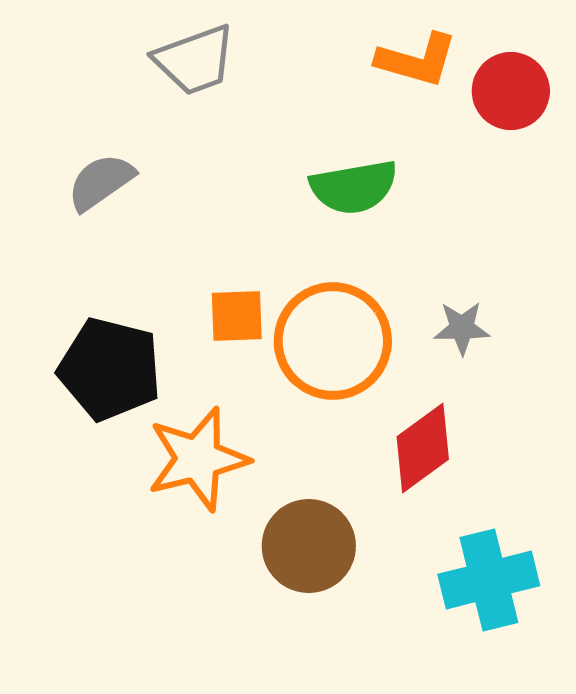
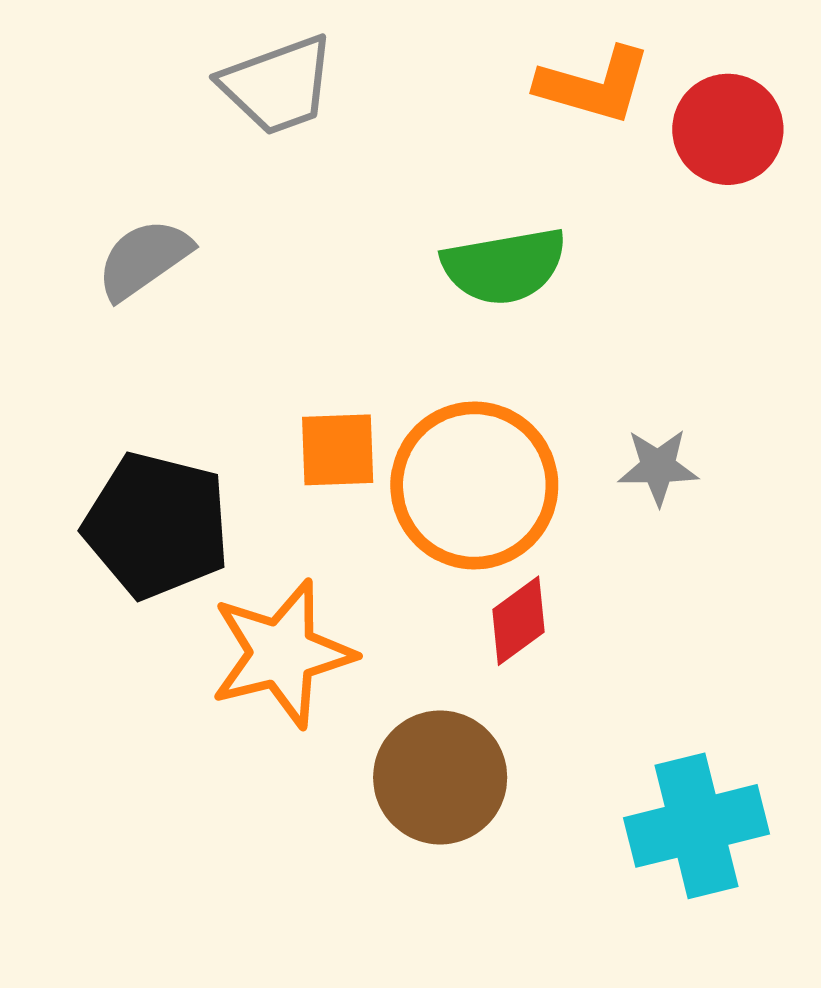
red diamond: (423, 448) -> (518, 621), moved, size x0.7

